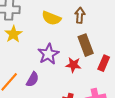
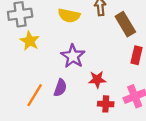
brown rectangle: (86, 45) -> (125, 24), moved
red star: (73, 65) -> (97, 80), moved

